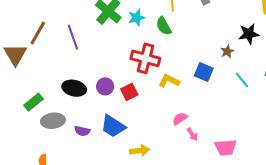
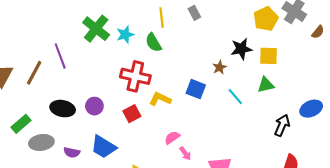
brown line: (38, 33) -> (34, 73), moved
red square: (129, 92) -> (132, 114), moved

